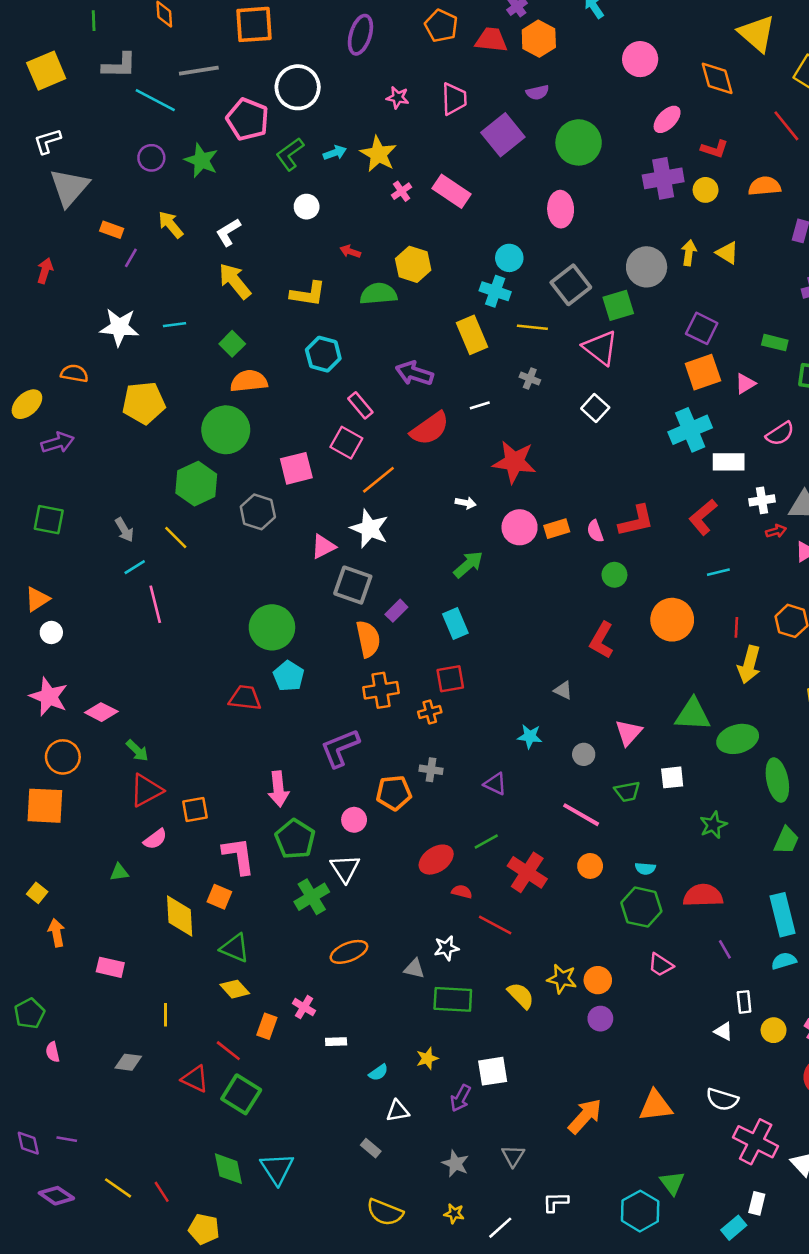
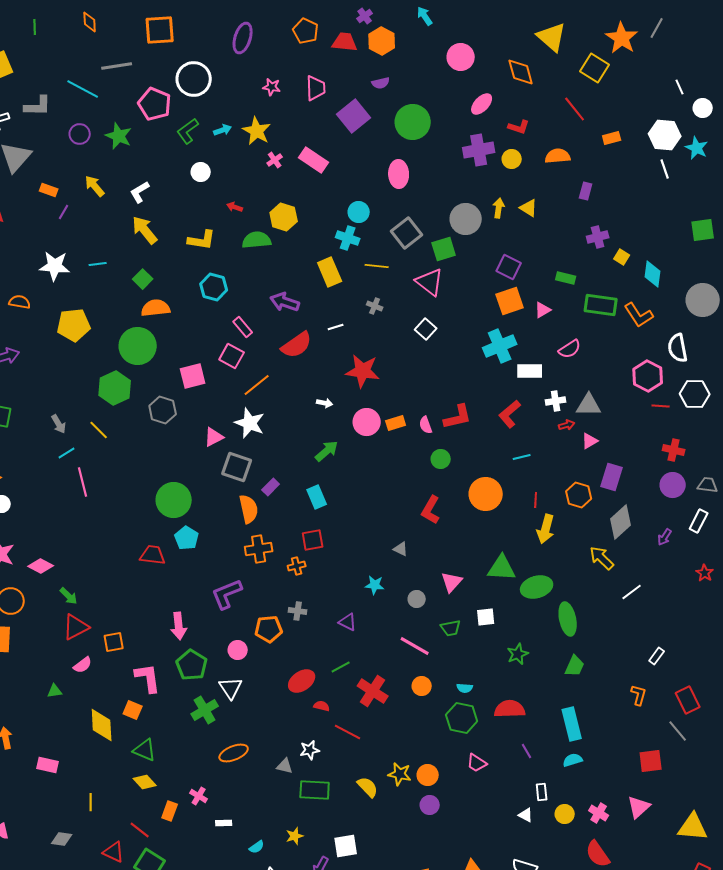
gray L-shape: (119, 65) -> (38, 106), moved

